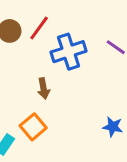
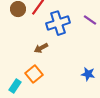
brown arrow: (43, 88) -> (41, 48), turned 72

